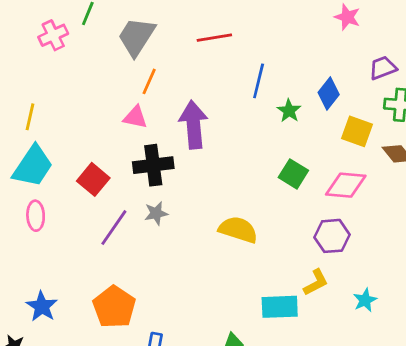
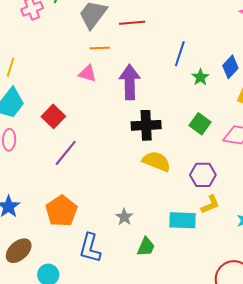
red line: (214, 38) -> (132, 23), moved
orange line: (149, 81) -> (100, 48), turned 60
black cross: (153, 165) -> (146, 125), moved
gray star: (156, 213) -> (124, 217), moved, turned -30
purple hexagon: (332, 236) -> (203, 175), moved

